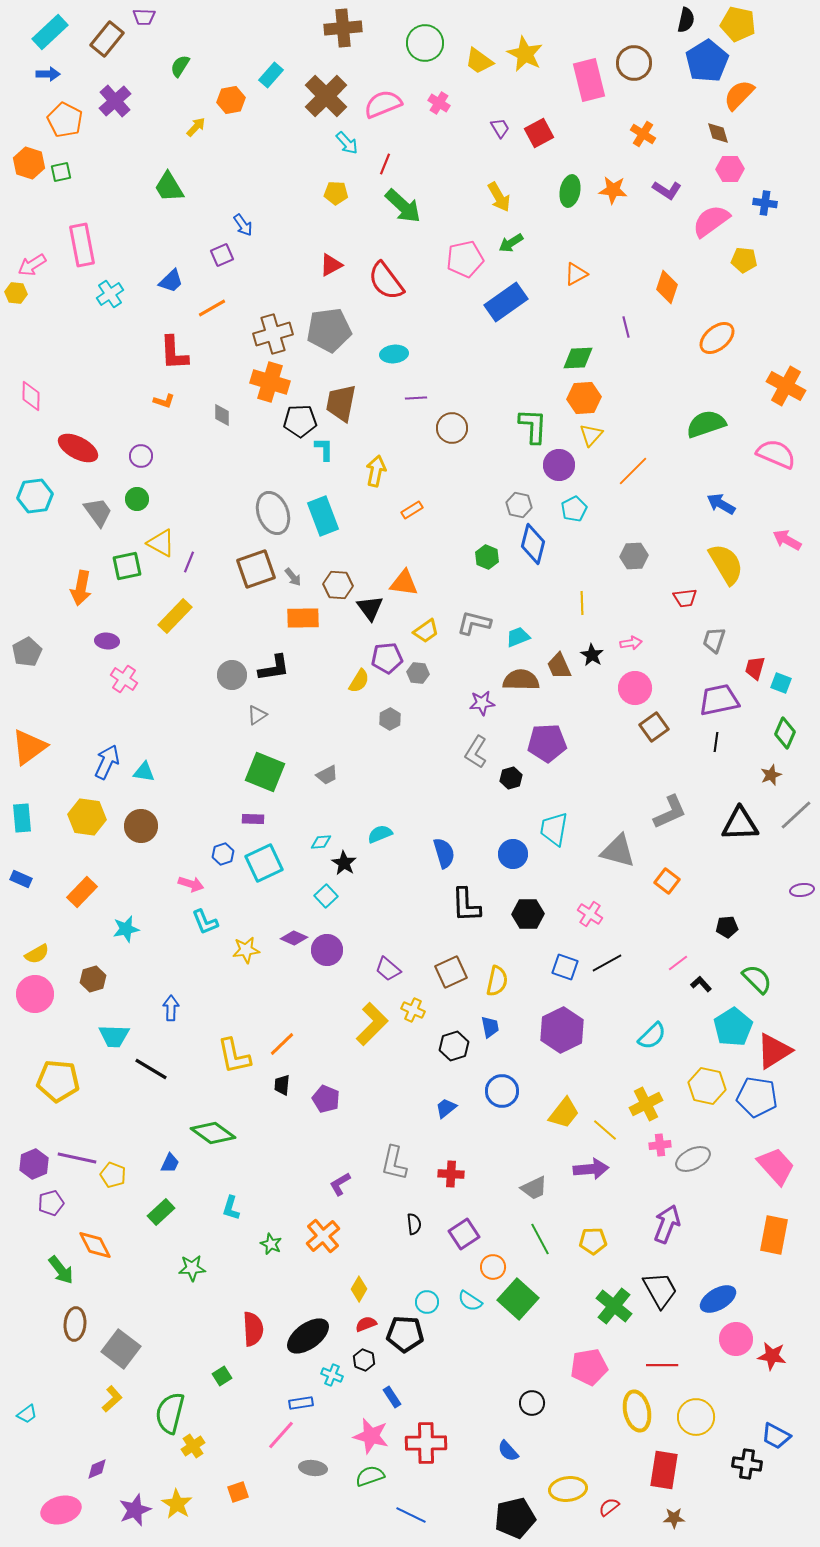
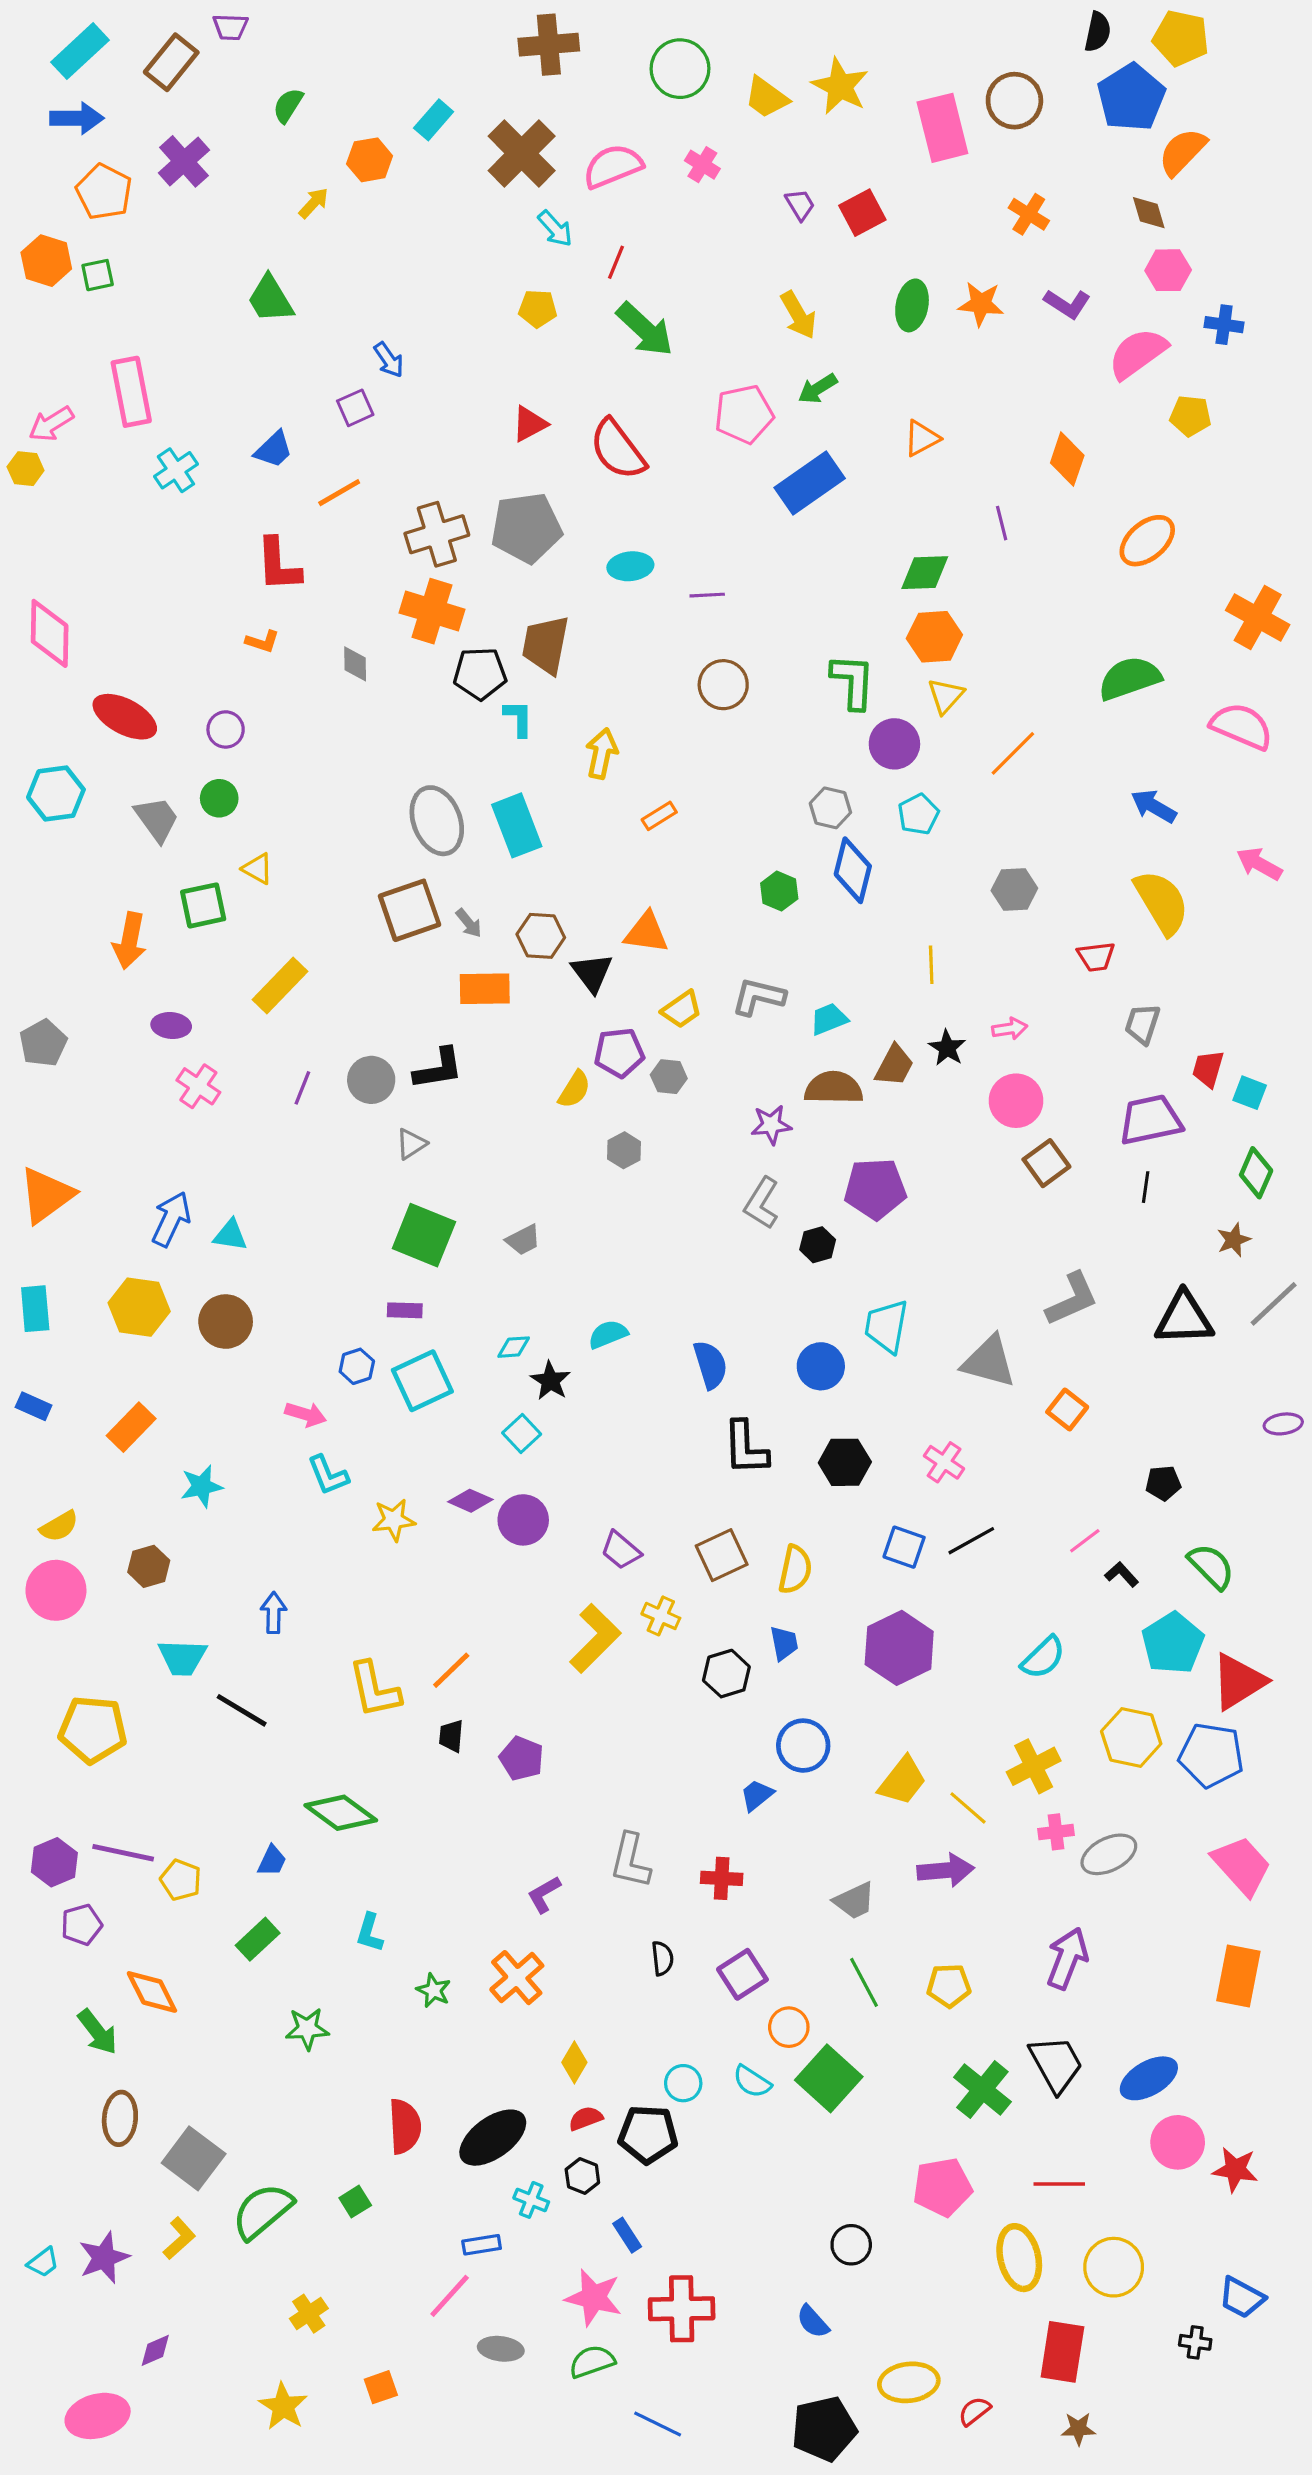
blue arrow: (48, 74) -> (77, 118), size x1.4
pink diamond: (31, 396) -> (50, 633), size x1.4
purple line: (416, 398) -> (707, 595), moved
yellow triangle: (161, 543) -> (258, 869), size x0.7
purple line: (189, 562) -> (302, 1088), moved
brown trapezoid: (559, 666) -> (894, 1065), turned -128
blue trapezoid: (446, 1108) -> (757, 1795), moved
green semicircle: (170, 1413) -> (262, 2211), moved, turned 36
black cross: (747, 1464) -> (1195, 2342), size x0.7
purple star: (135, 1510) -> (104, 2258), moved

